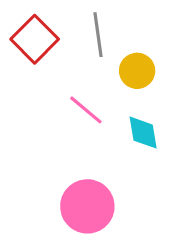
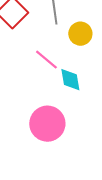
cyan diamond: (143, 133) -> (70, 80), moved

